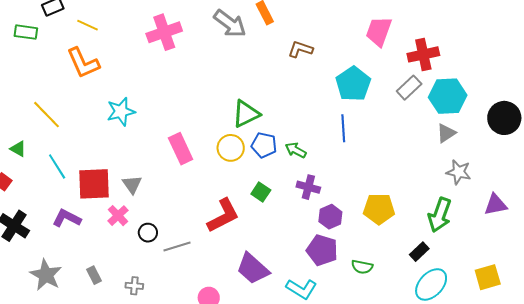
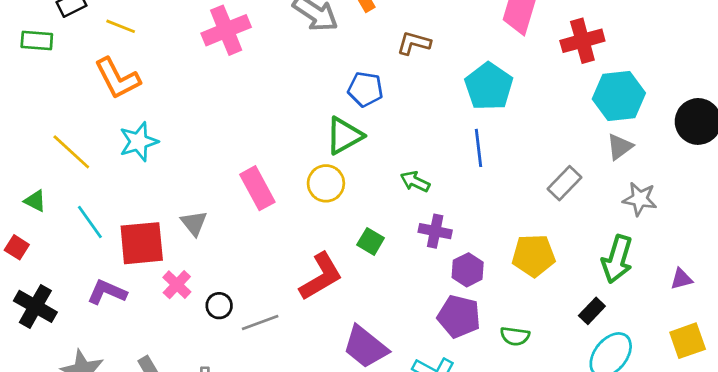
gray rectangle: (409, 88) -> (564, 183), moved
cyan star: (121, 112) -> (139, 142), moved
blue pentagon: (264, 145) -> (365, 89), moved
gray triangle: (132, 184) -> (194, 223), moved
purple triangle: (496, 205) -> (681, 279), moved, size x0.7

